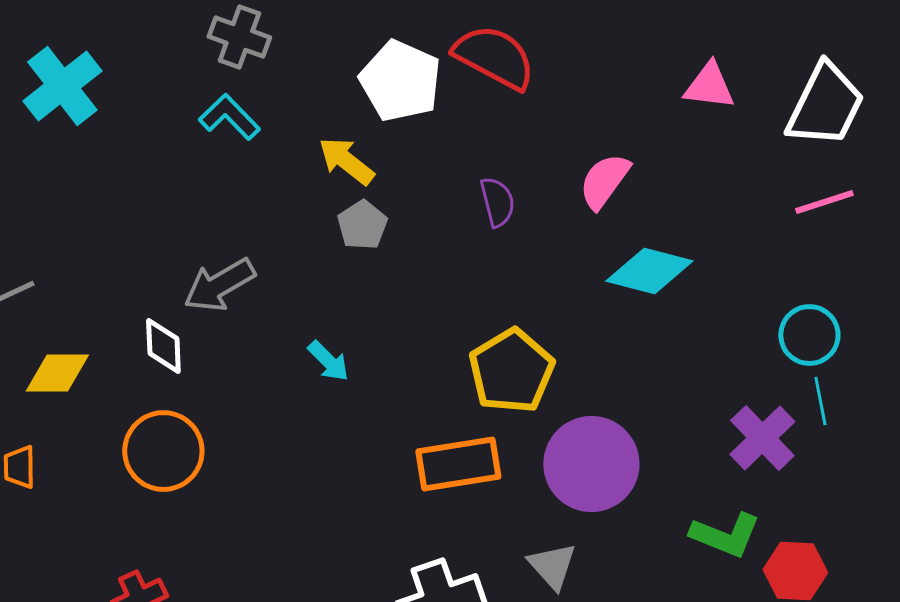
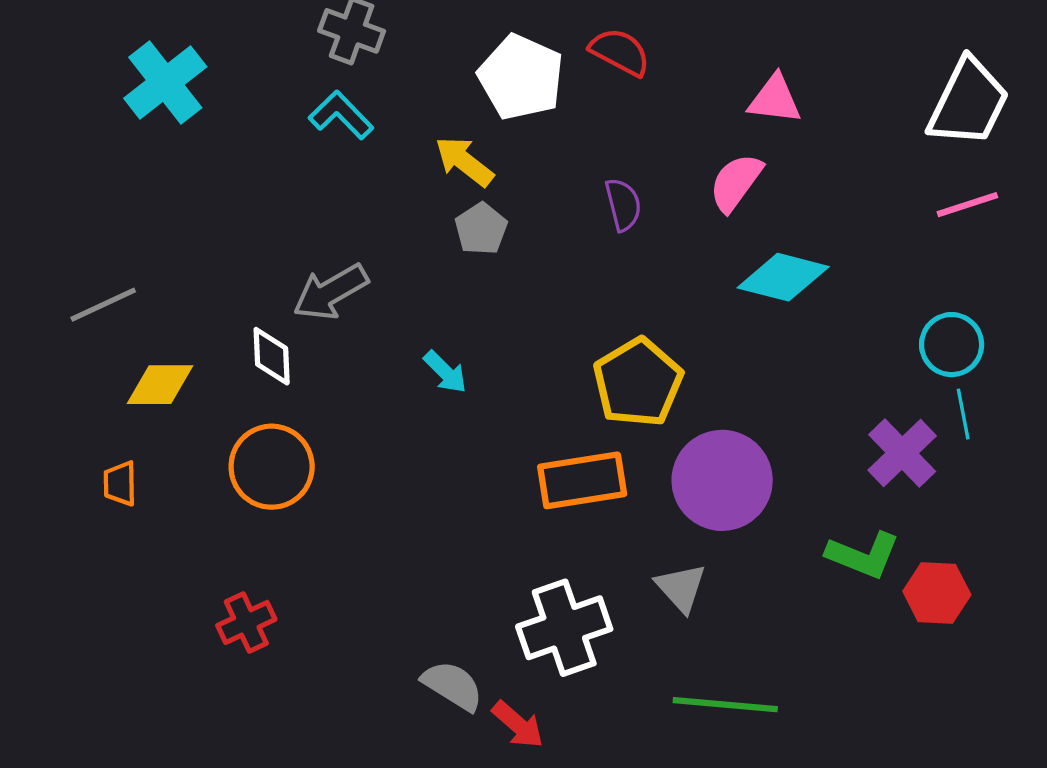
red semicircle: (494, 57) -> (620, 52), size x0.7
pink triangle: (709, 86) -> (775, 99), moved

